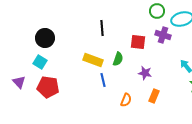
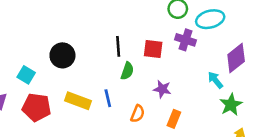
black line: (102, 28) -> (118, 46), moved
black circle: (45, 38) -> (62, 55), moved
yellow rectangle: (93, 60) -> (78, 101), moved
orange semicircle: (126, 100) -> (138, 114), moved

